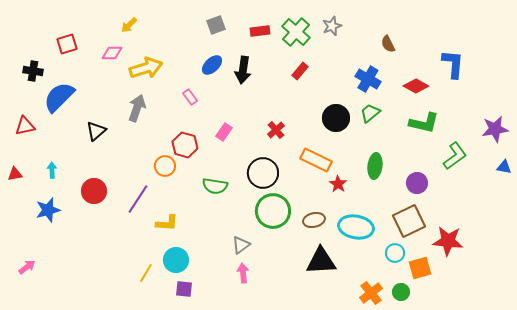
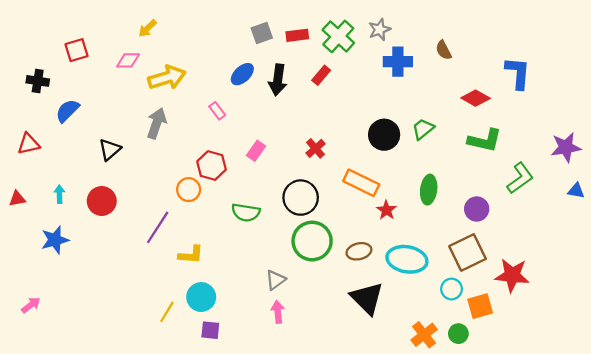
gray square: (216, 25) -> (262, 33), moved
red rectangle: (300, 71) -> (321, 75), moved
blue cross: (368, 79) -> (398, 62), moved, turned -30
blue semicircle: (59, 97) -> (67, 111), size x0.7
red circle: (94, 191) -> (102, 201), moved
black triangle: (321, 261) -> (367, 298), turned 48

